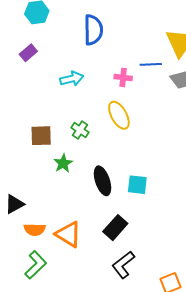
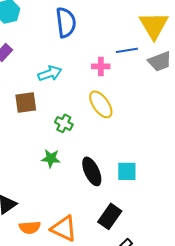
brown square: (41, 136) -> (26, 102), moved
green star: (63, 163) -> (51, 158), turned -30

